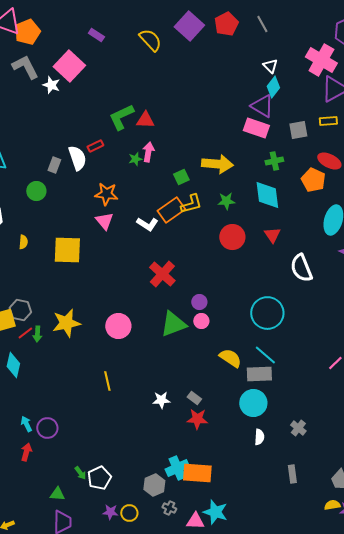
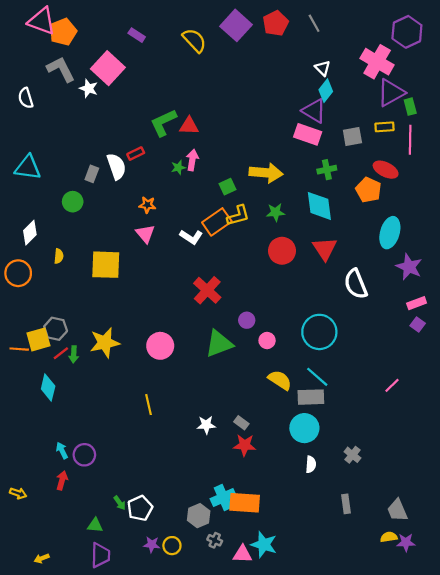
orange star: (106, 194) -> (147, 205), size x0.7
red triangle: (272, 235) -> (325, 249), size x1.4
pink circle: (201, 321) -> (267, 340), moved

